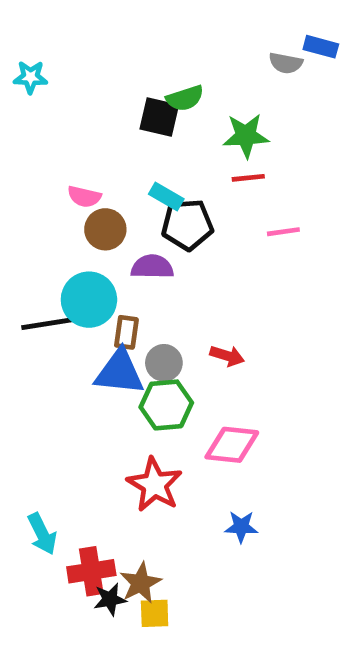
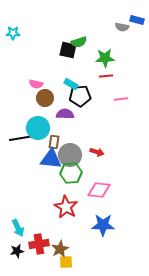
gray circle: (164, 363) -> (70, 155), size x1.5
blue star: (241, 527) -> (103, 225), size x1.6
black star: (110, 599) -> (17, 251), moved

